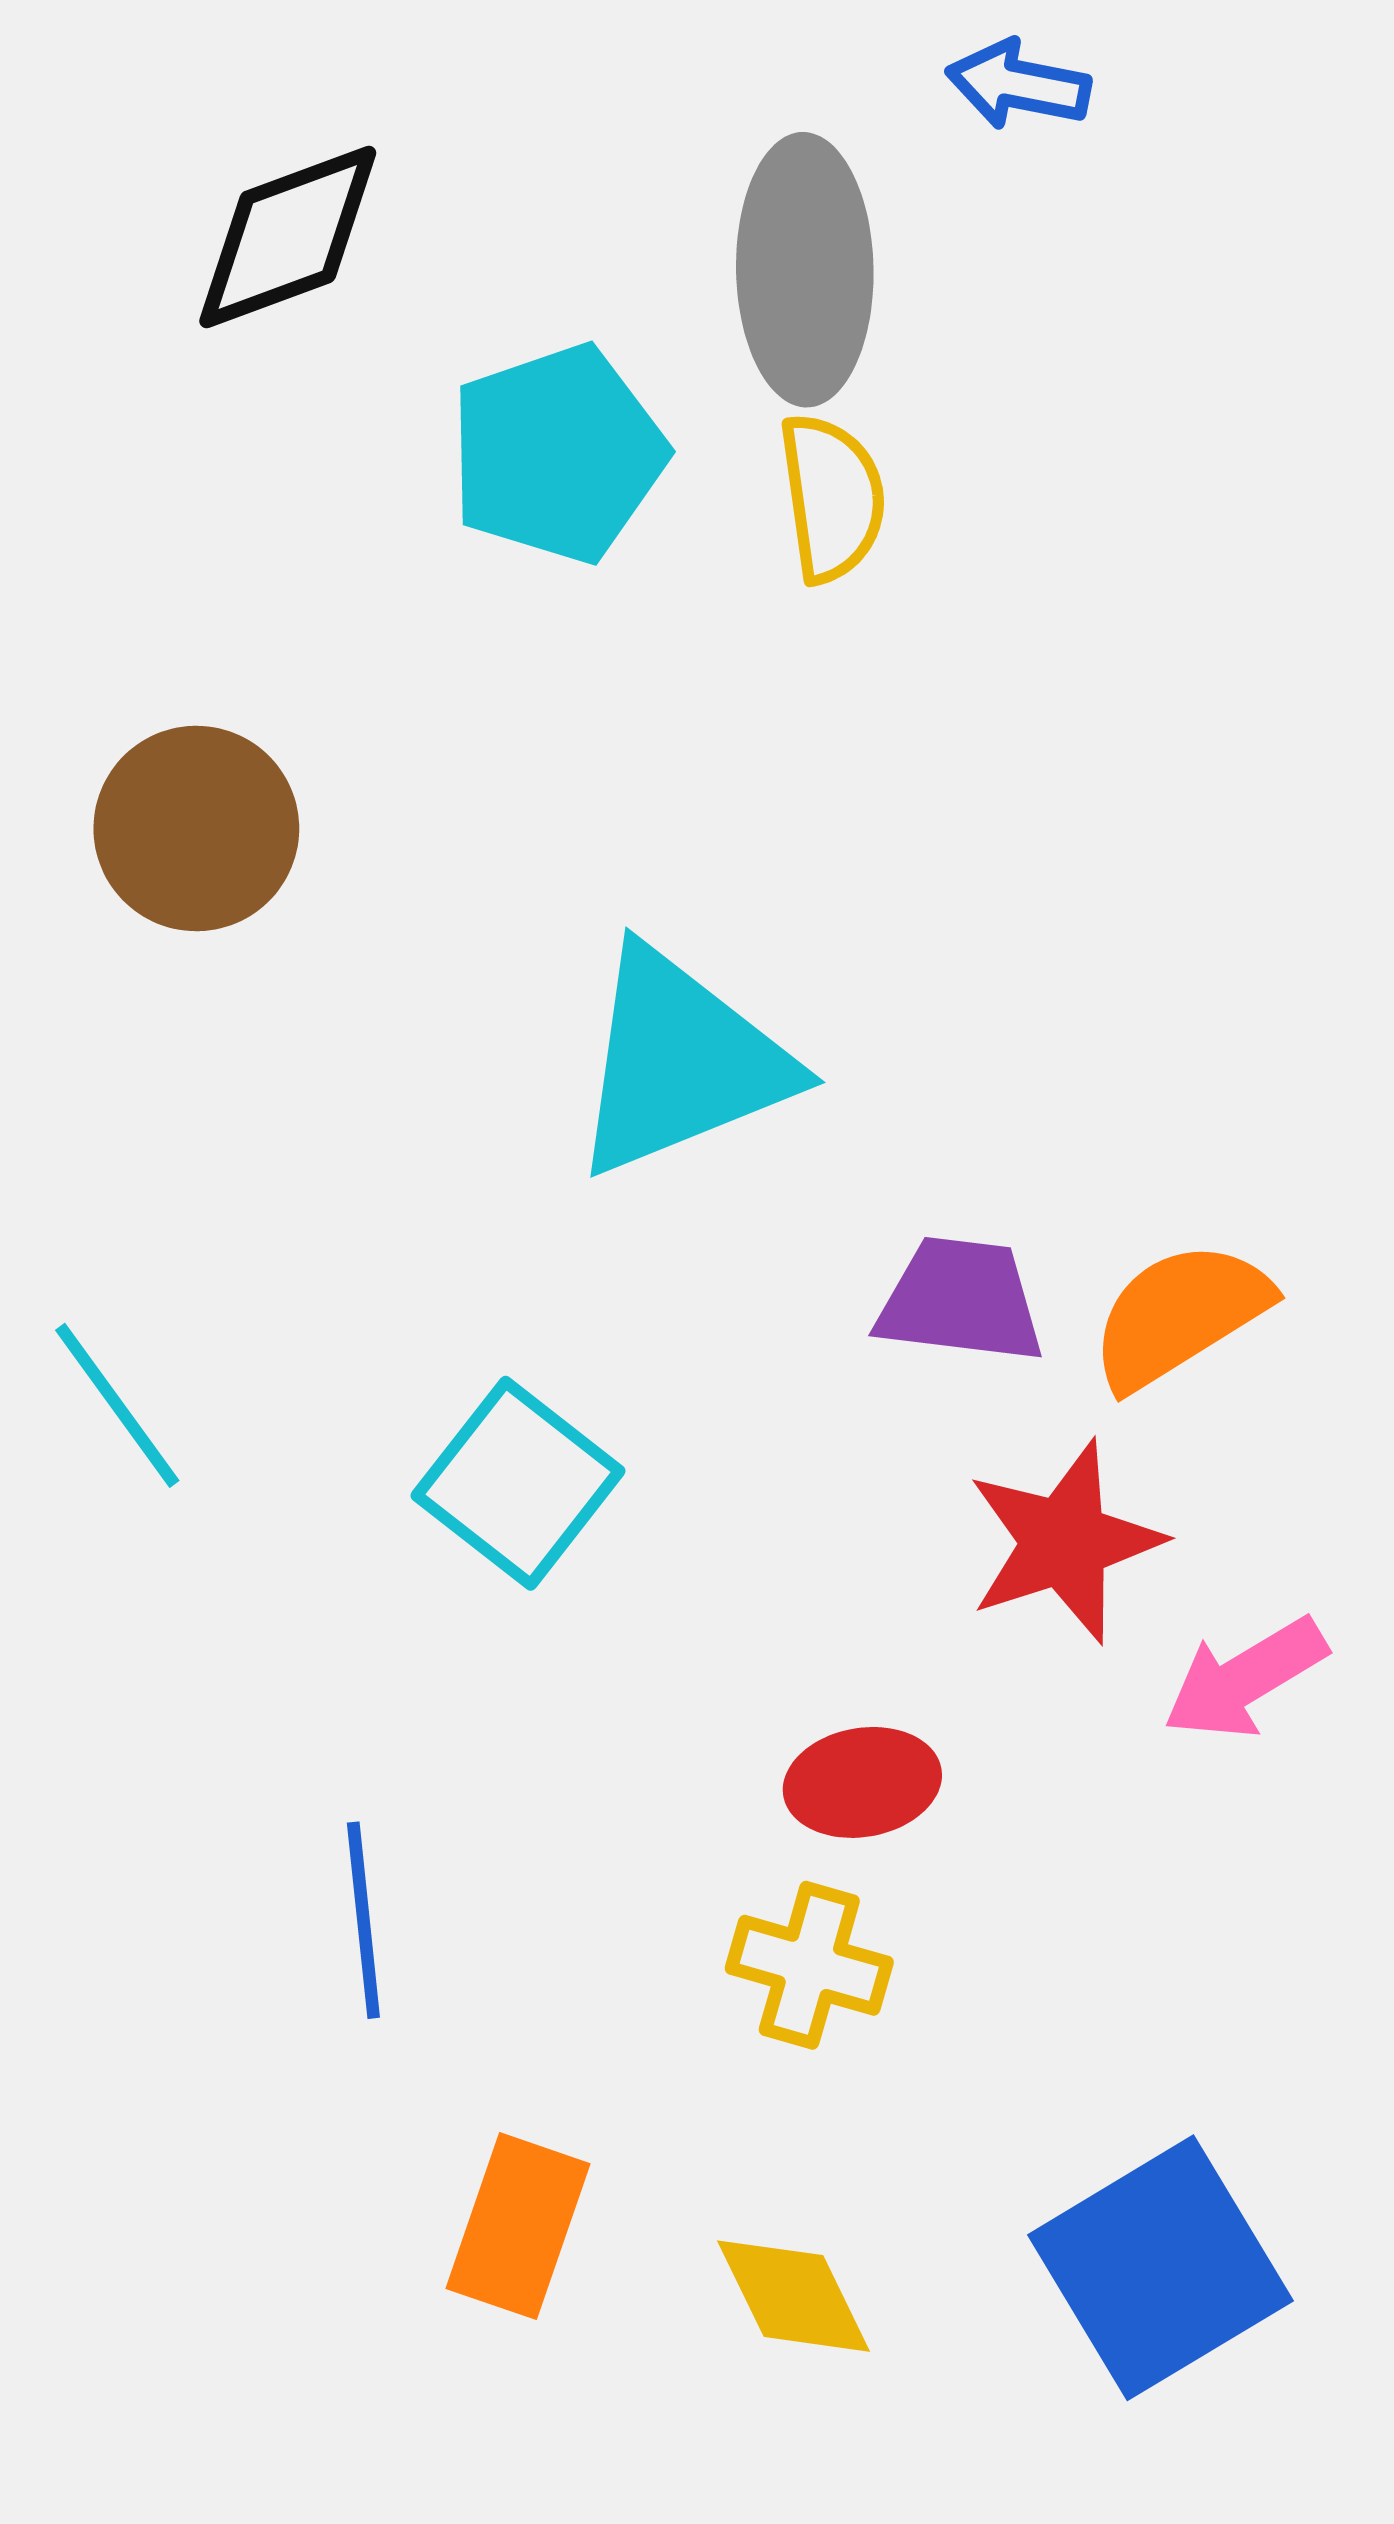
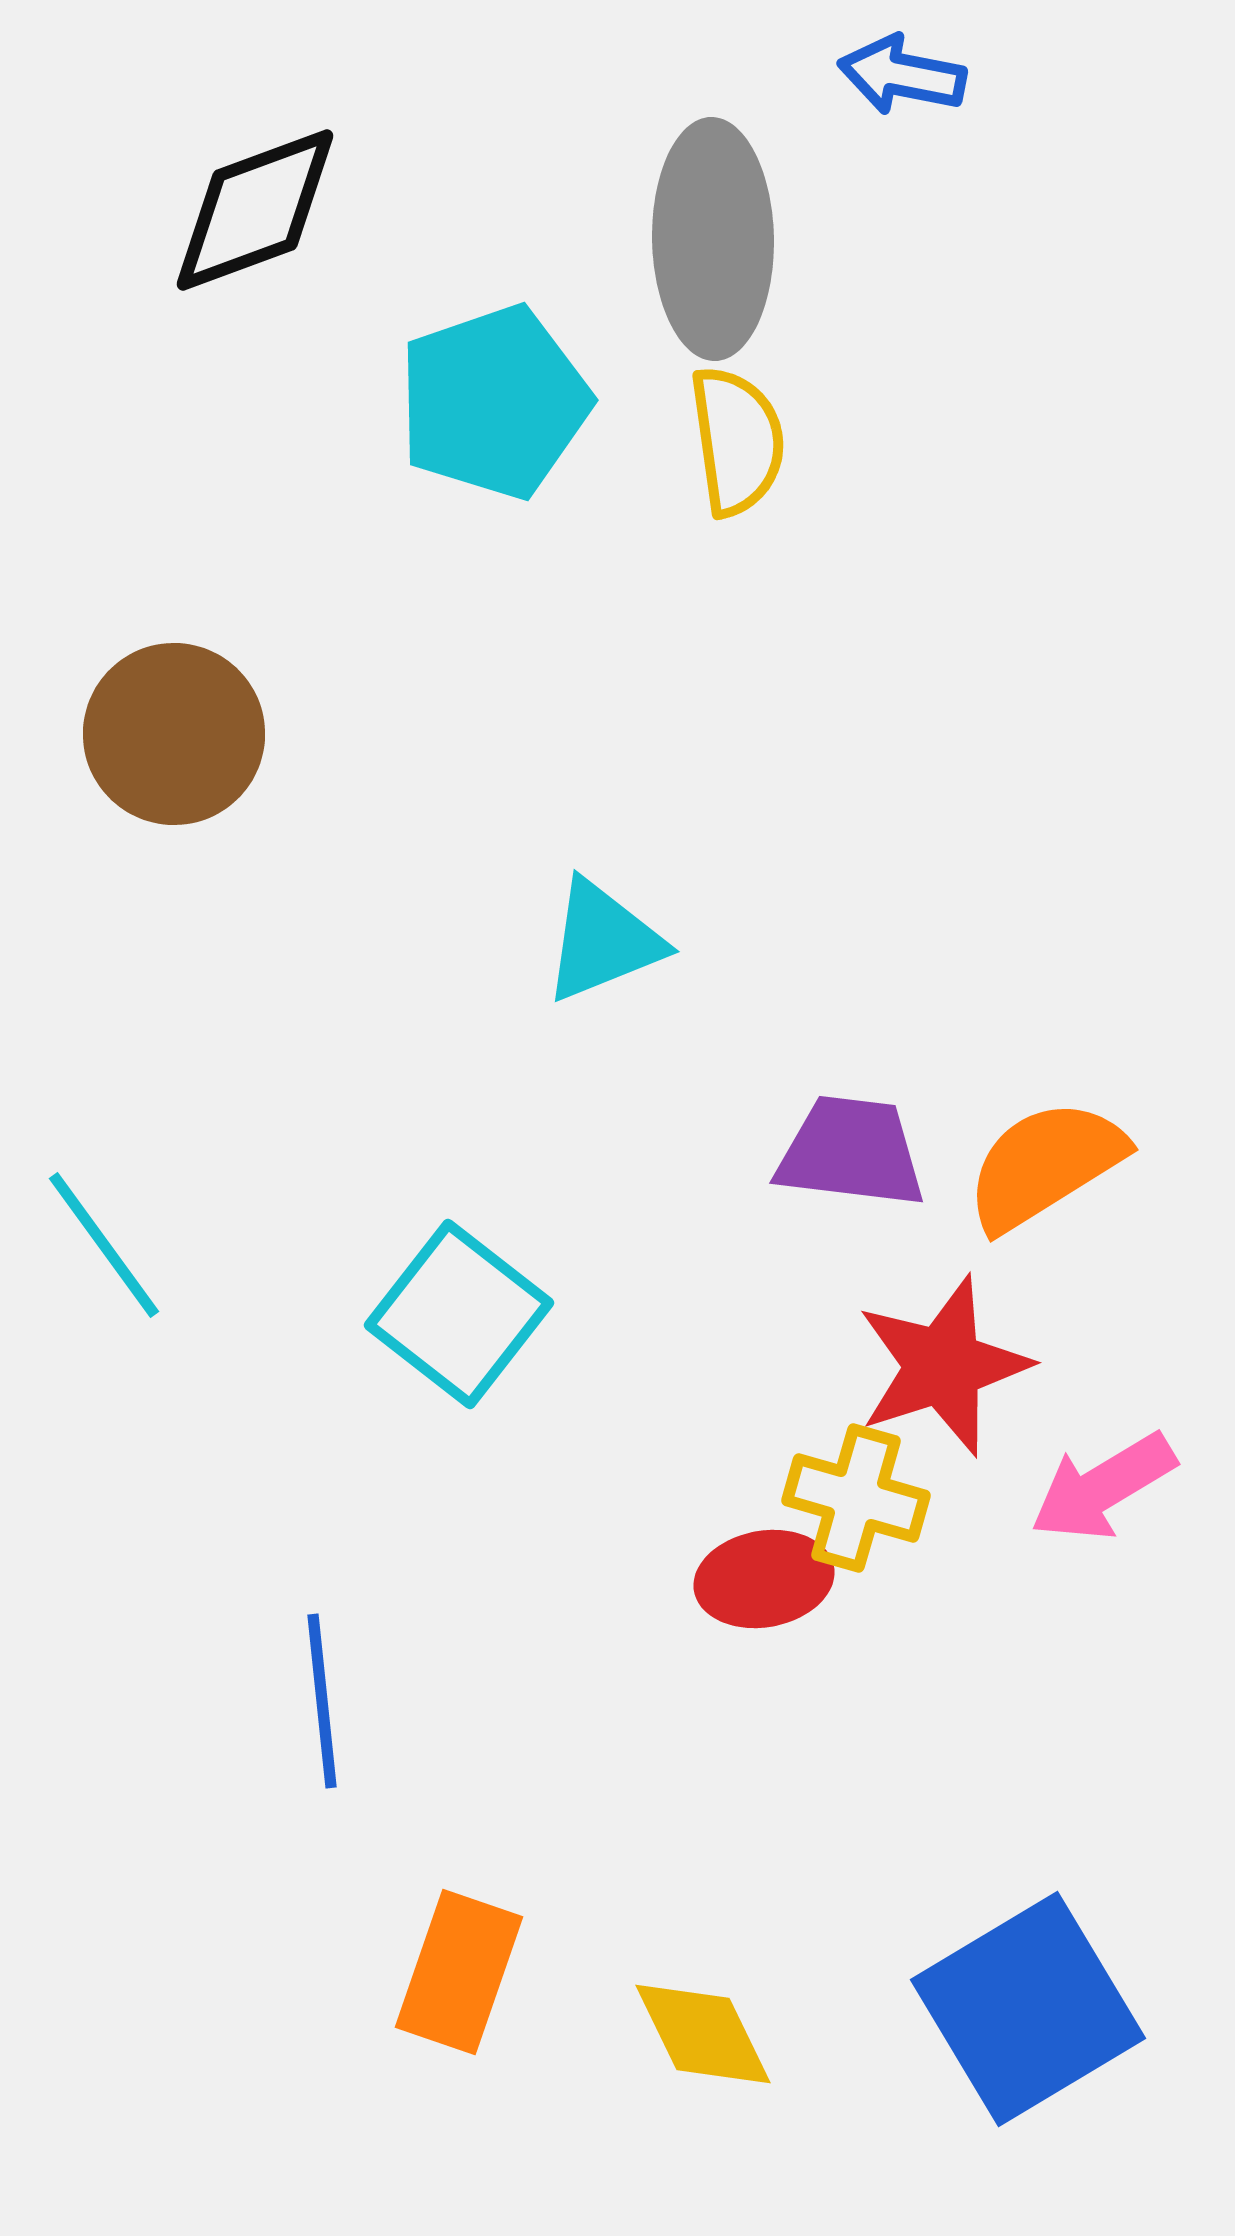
cyan triangle: (681, 1062) -> (603, 941), size x0.6
yellow cross: (809, 1965) -> (856, 1498), moved

